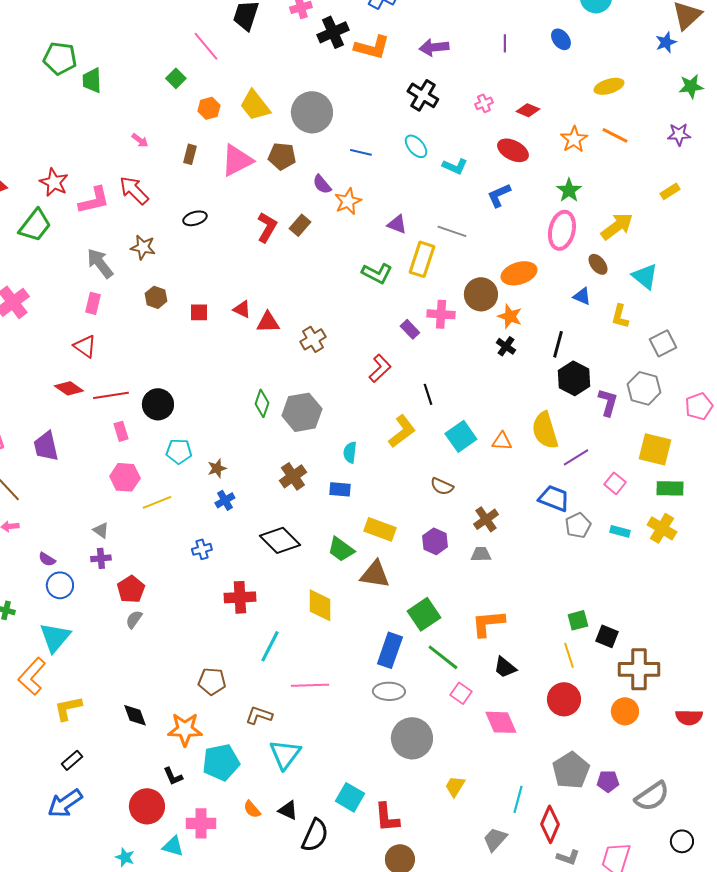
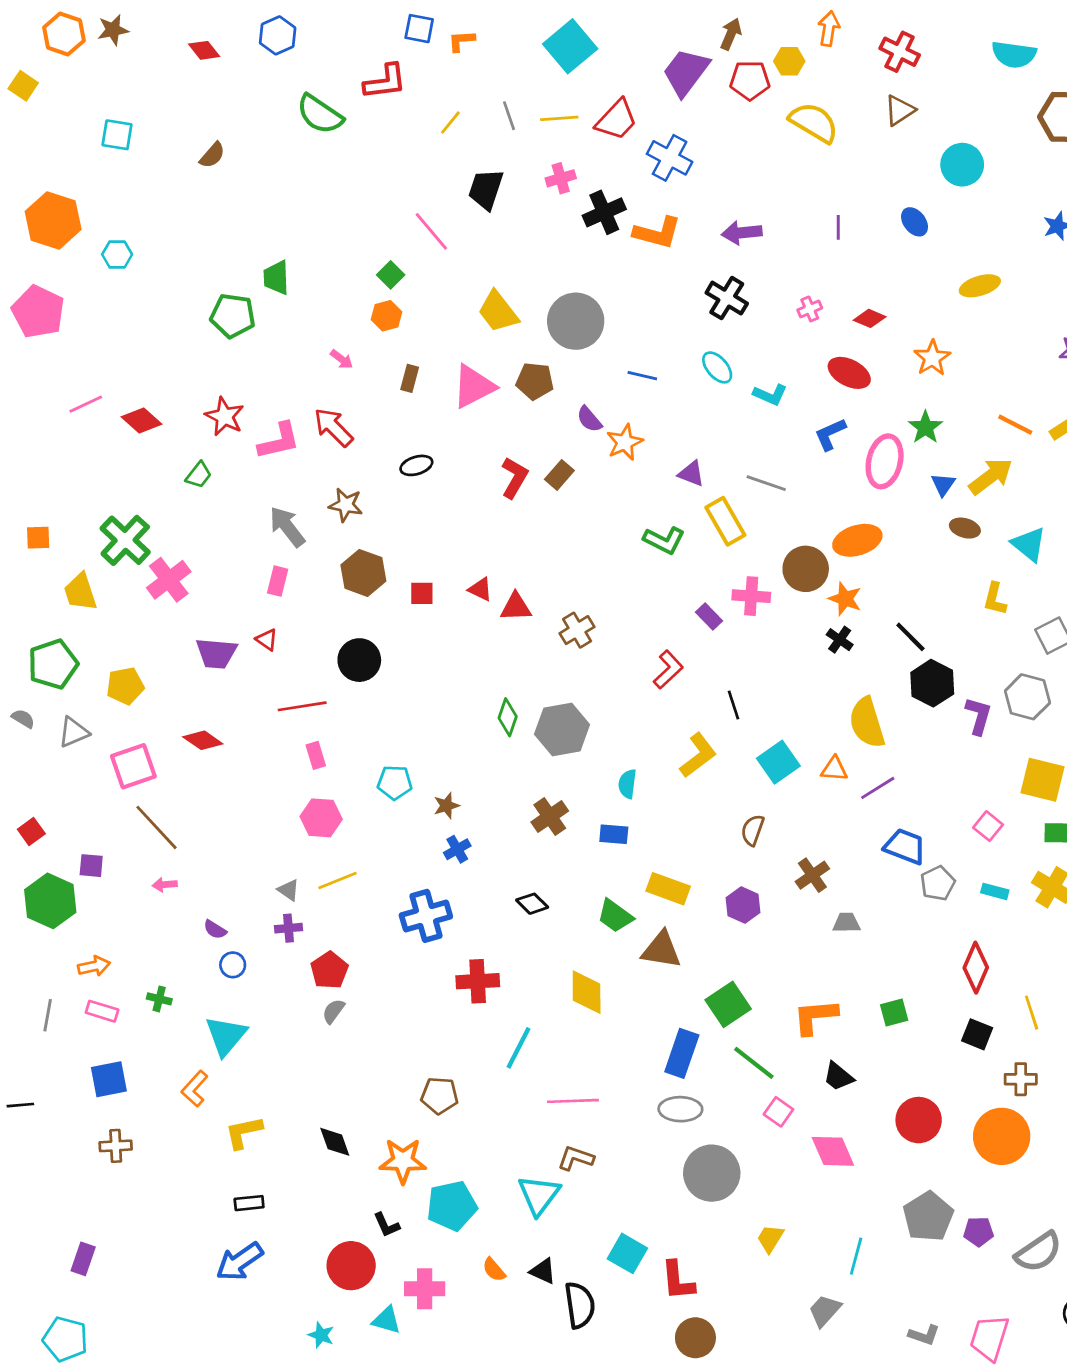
green pentagon: (60, 58) -> (233, 316), moved
orange hexagon: (209, 108) -> (386, 316), moved
orange line: (615, 135) -> (1015, 425), moved
green trapezoid: (35, 225) -> (199, 475), size x0.6
pink ellipse: (562, 230) -> (885, 461), moved
yellow rectangle: (422, 259) -> (725, 521), turned -48
brown ellipse: (598, 264) -> (965, 528), turned -35
blue triangle: (582, 296) -> (943, 484), moved, turned 42
brown hexagon: (156, 297) -> (363, 573), size x1.5
black line: (558, 344) -> (910, 637), turned -60
red triangle: (85, 346) -> (267, 640), size x0.7
red diamond: (69, 388) -> (203, 740), moved
black circle: (158, 404) -> (359, 660), moved
yellow semicircle: (545, 430) -> (867, 723), moved
purple trapezoid: (46, 446) -> (216, 653), moved, turned -72
purple line: (576, 457) -> (878, 788), moved
brown semicircle: (442, 486) -> (753, 830), turned 85
yellow line: (157, 502) -> (338, 881), moved
black diamond: (280, 540) -> (532, 904), size x0.6
blue cross: (202, 549) -> (426, 916), size x1.8
gray trapezoid: (481, 554) -> (846, 923), moved
blue circle: (60, 585) -> (233, 965), size x0.7
green square: (578, 620) -> (894, 1013), moved
yellow line: (569, 655) -> (1032, 1013), moved
brown cross: (639, 669) -> (1021, 1079), size x0.6
orange L-shape: (32, 676) -> (195, 1089), size x0.7
orange circle: (625, 711) -> (1002, 1136), size x1.5
brown L-shape: (259, 715) -> (576, 1158), moved
black rectangle: (72, 760) -> (249, 1203), turned 35
red diamond: (550, 824) -> (976, 968), moved
black semicircle: (315, 835) -> (580, 1305), turned -32

